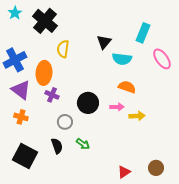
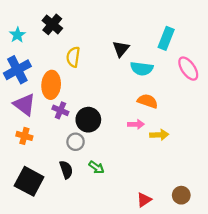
cyan star: (15, 13) -> (17, 35), moved
black cross: (45, 21) -> (52, 24), size x0.7
black circle: (88, 103) -> (88, 120), moved

